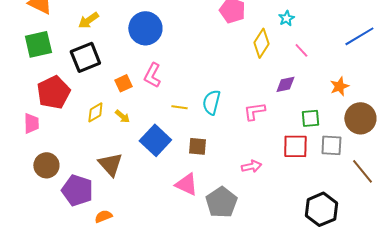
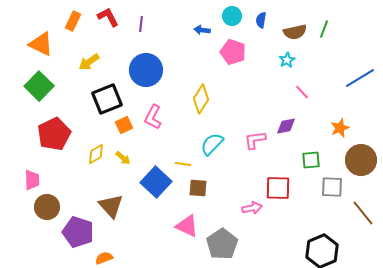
yellow diamond: (261, 43) -> (201, 99), moved
green square: (38, 44) -> (39, 86), turned -32
black square: (85, 57) -> (107, 99), moved
cyan semicircle: (211, 102) -> (212, 144), turned 30
yellow line: (179, 107) -> (183, 164), moved
pink L-shape: (254, 111) -> (255, 140), moved
pink trapezoid: (31, 123) -> (32, 180), moved
red square: (295, 146) -> (278, 188), moved

